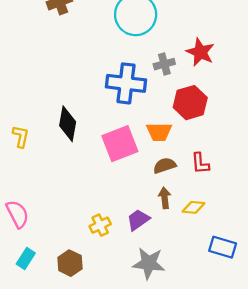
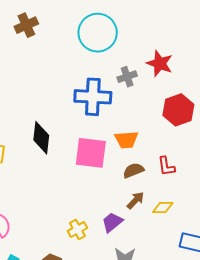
red hexagon: (190, 103) -> (178, 110), moved
pink square: (120, 144) -> (91, 153), turned 32
brown arrow: (165, 198) -> (135, 200), turned 54

